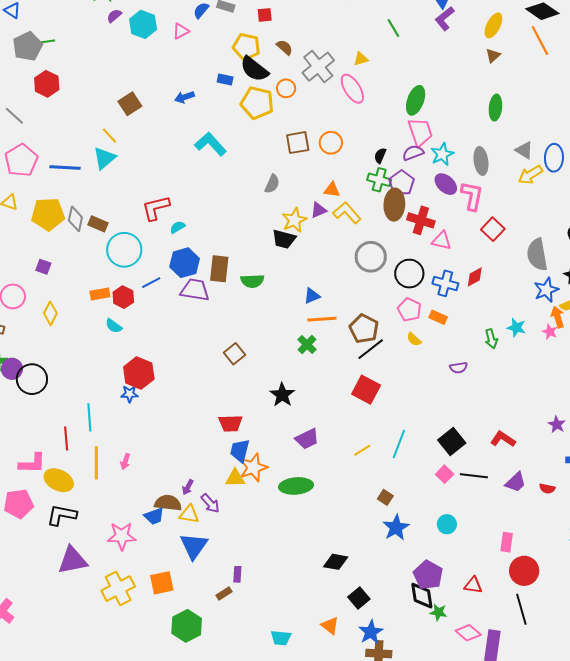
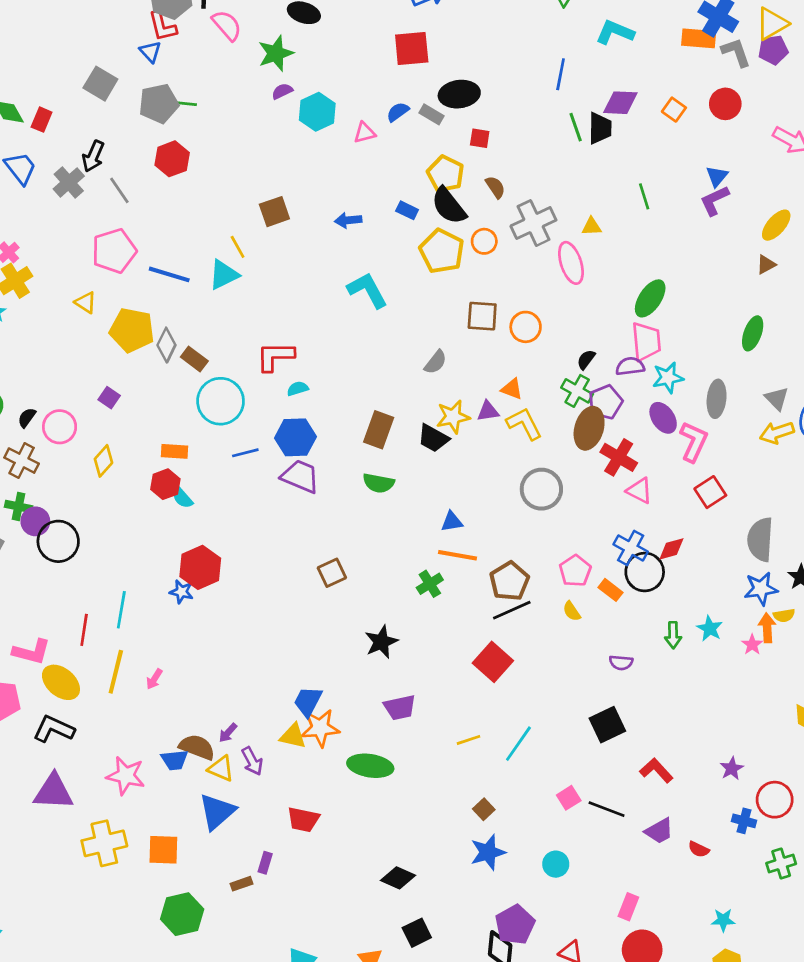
brown rectangle: (219, 269) -> (379, 430), moved
black circle: (409, 274) -> (645, 572), moved
red hexagon: (123, 297) -> (165, 484), moved
red trapezoid: (230, 423) -> (303, 820), moved
black square: (452, 441) -> (607, 725), moved

